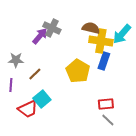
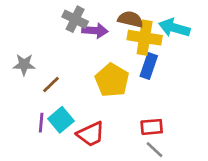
cyan arrow: (122, 34) -> (174, 28), turned 65
purple arrow: (40, 36) -> (95, 31), moved, turned 54
purple line: (11, 85) -> (41, 123), moved
red trapezoid: (28, 109) -> (91, 134), moved

